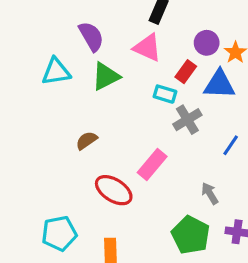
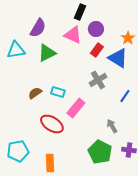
purple semicircle: (91, 36) -> (38, 28), turned 60
purple circle: (207, 43) -> (96, 29), moved
blue triangle: (219, 84) -> (118, 58), turned 30
cyan rectangle: (165, 94) -> (58, 92), moved

